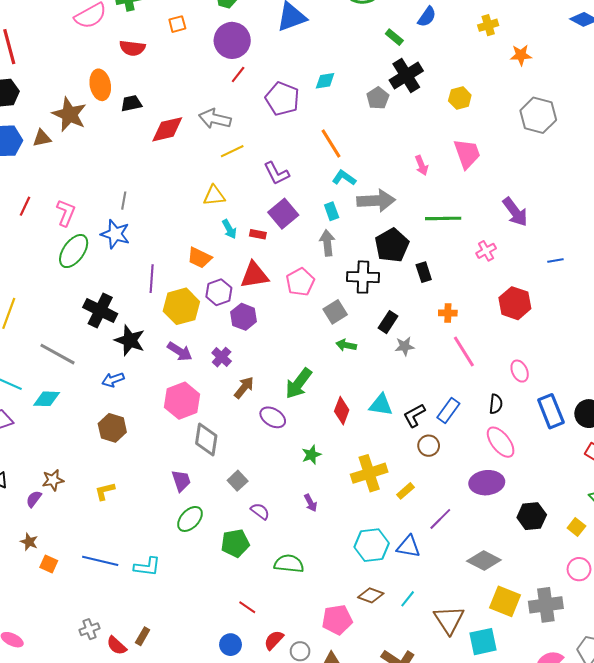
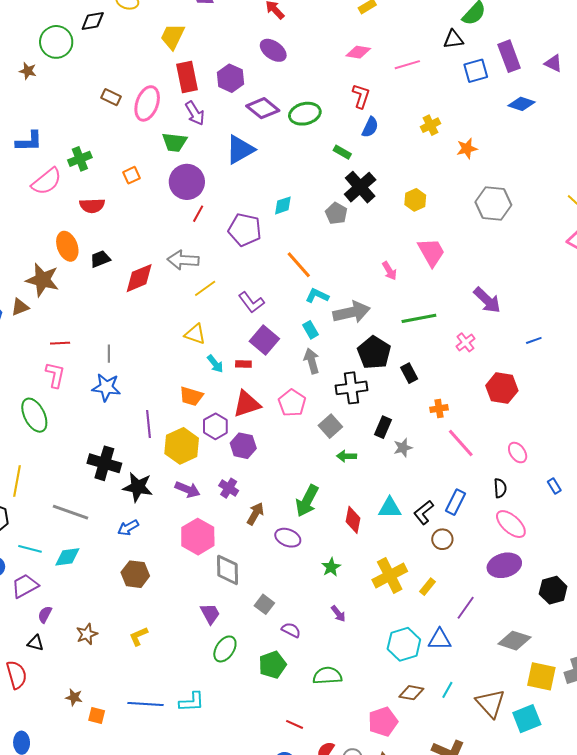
yellow triangle: (214, 196) -> (195, 334), turned 35
red line: (25, 206) -> (60, 343), moved, turned 72
green ellipse: (74, 251) -> (34, 415), moved, turned -52
blue rectangle: (551, 411) -> (554, 486), size x0.5
purple semicircle: (34, 499) -> (45, 614), moved

